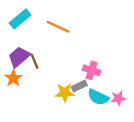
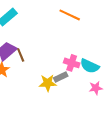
orange line: (58, 27) -> (70, 15), moved
cyan semicircle: (98, 97) -> (90, 66), moved

